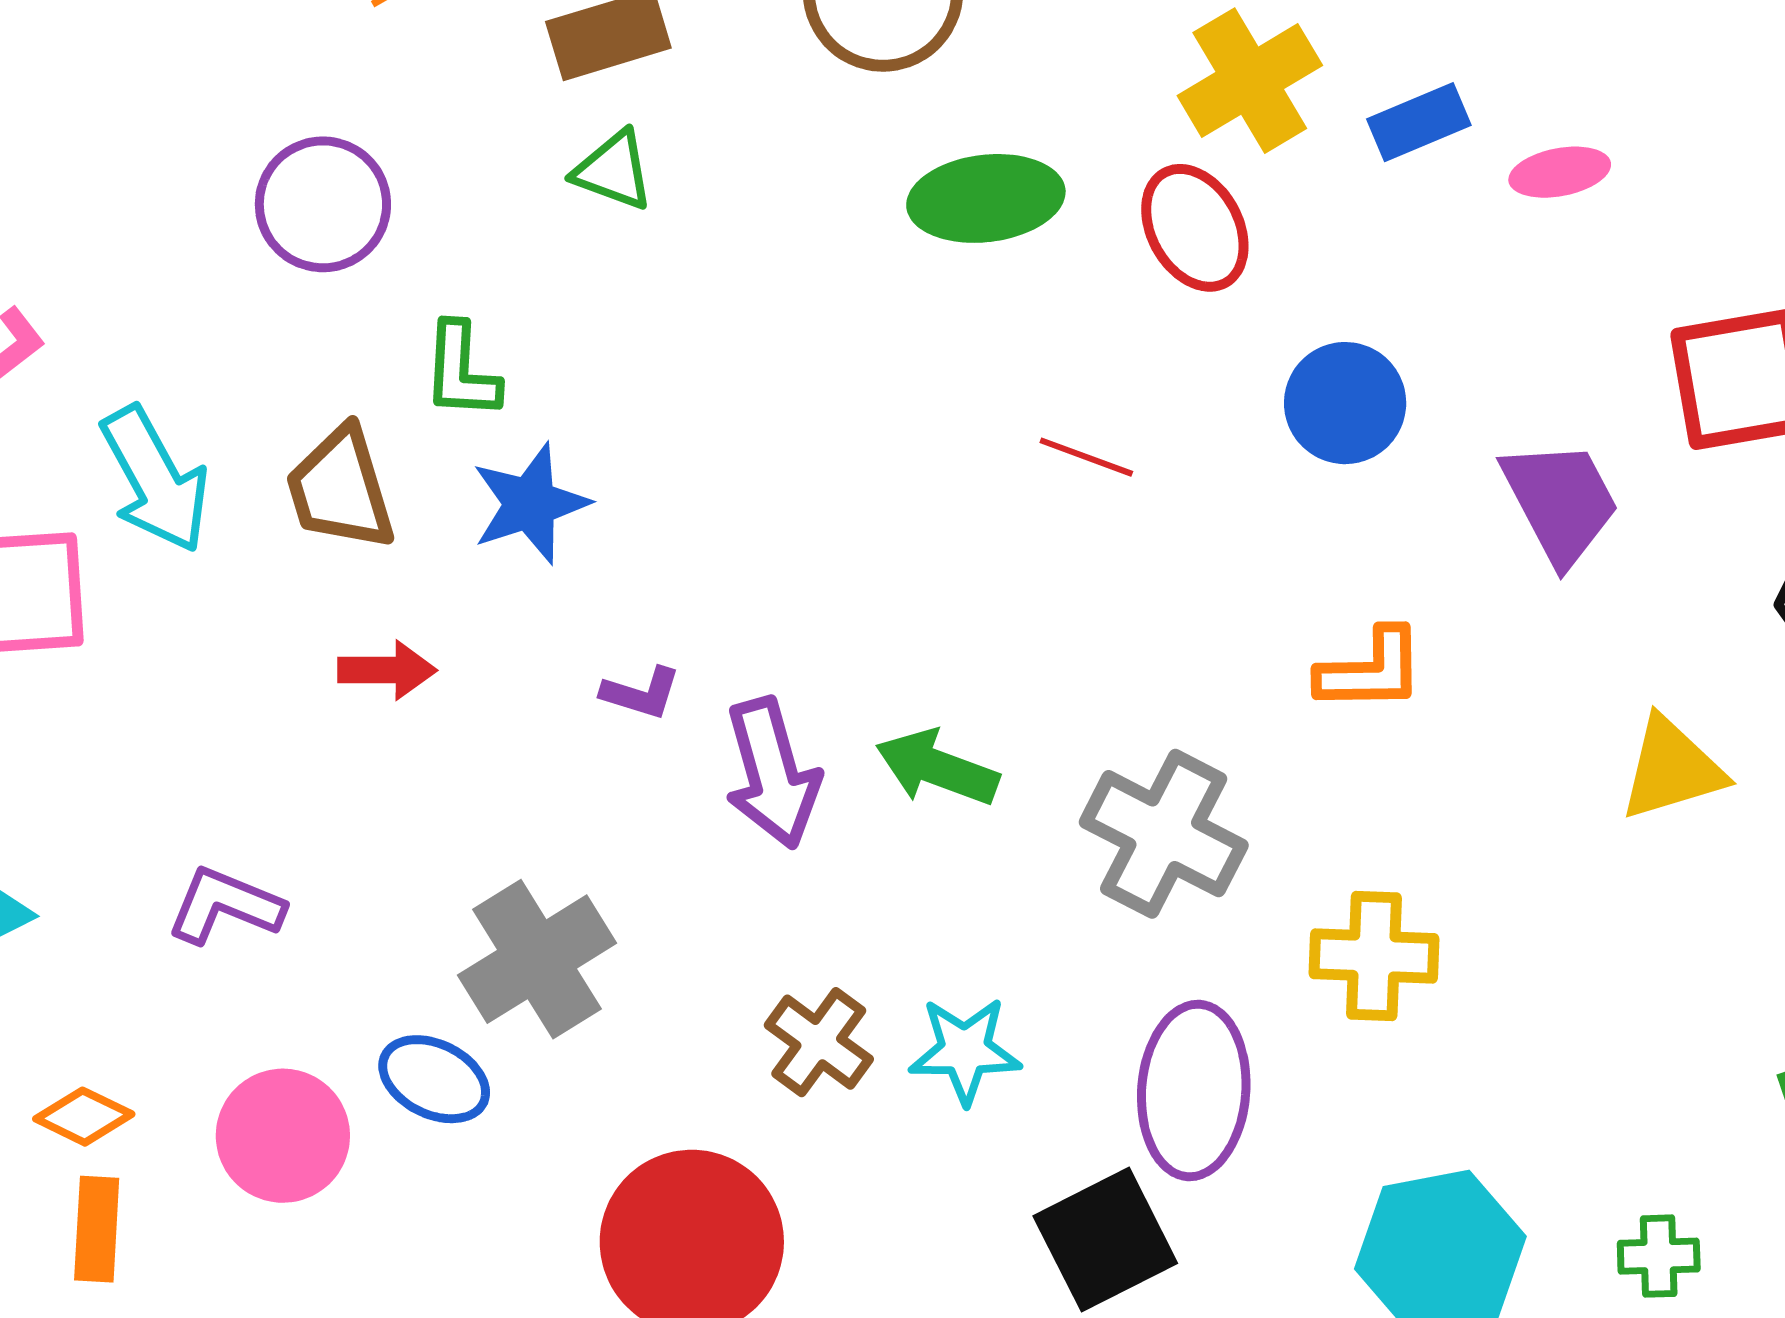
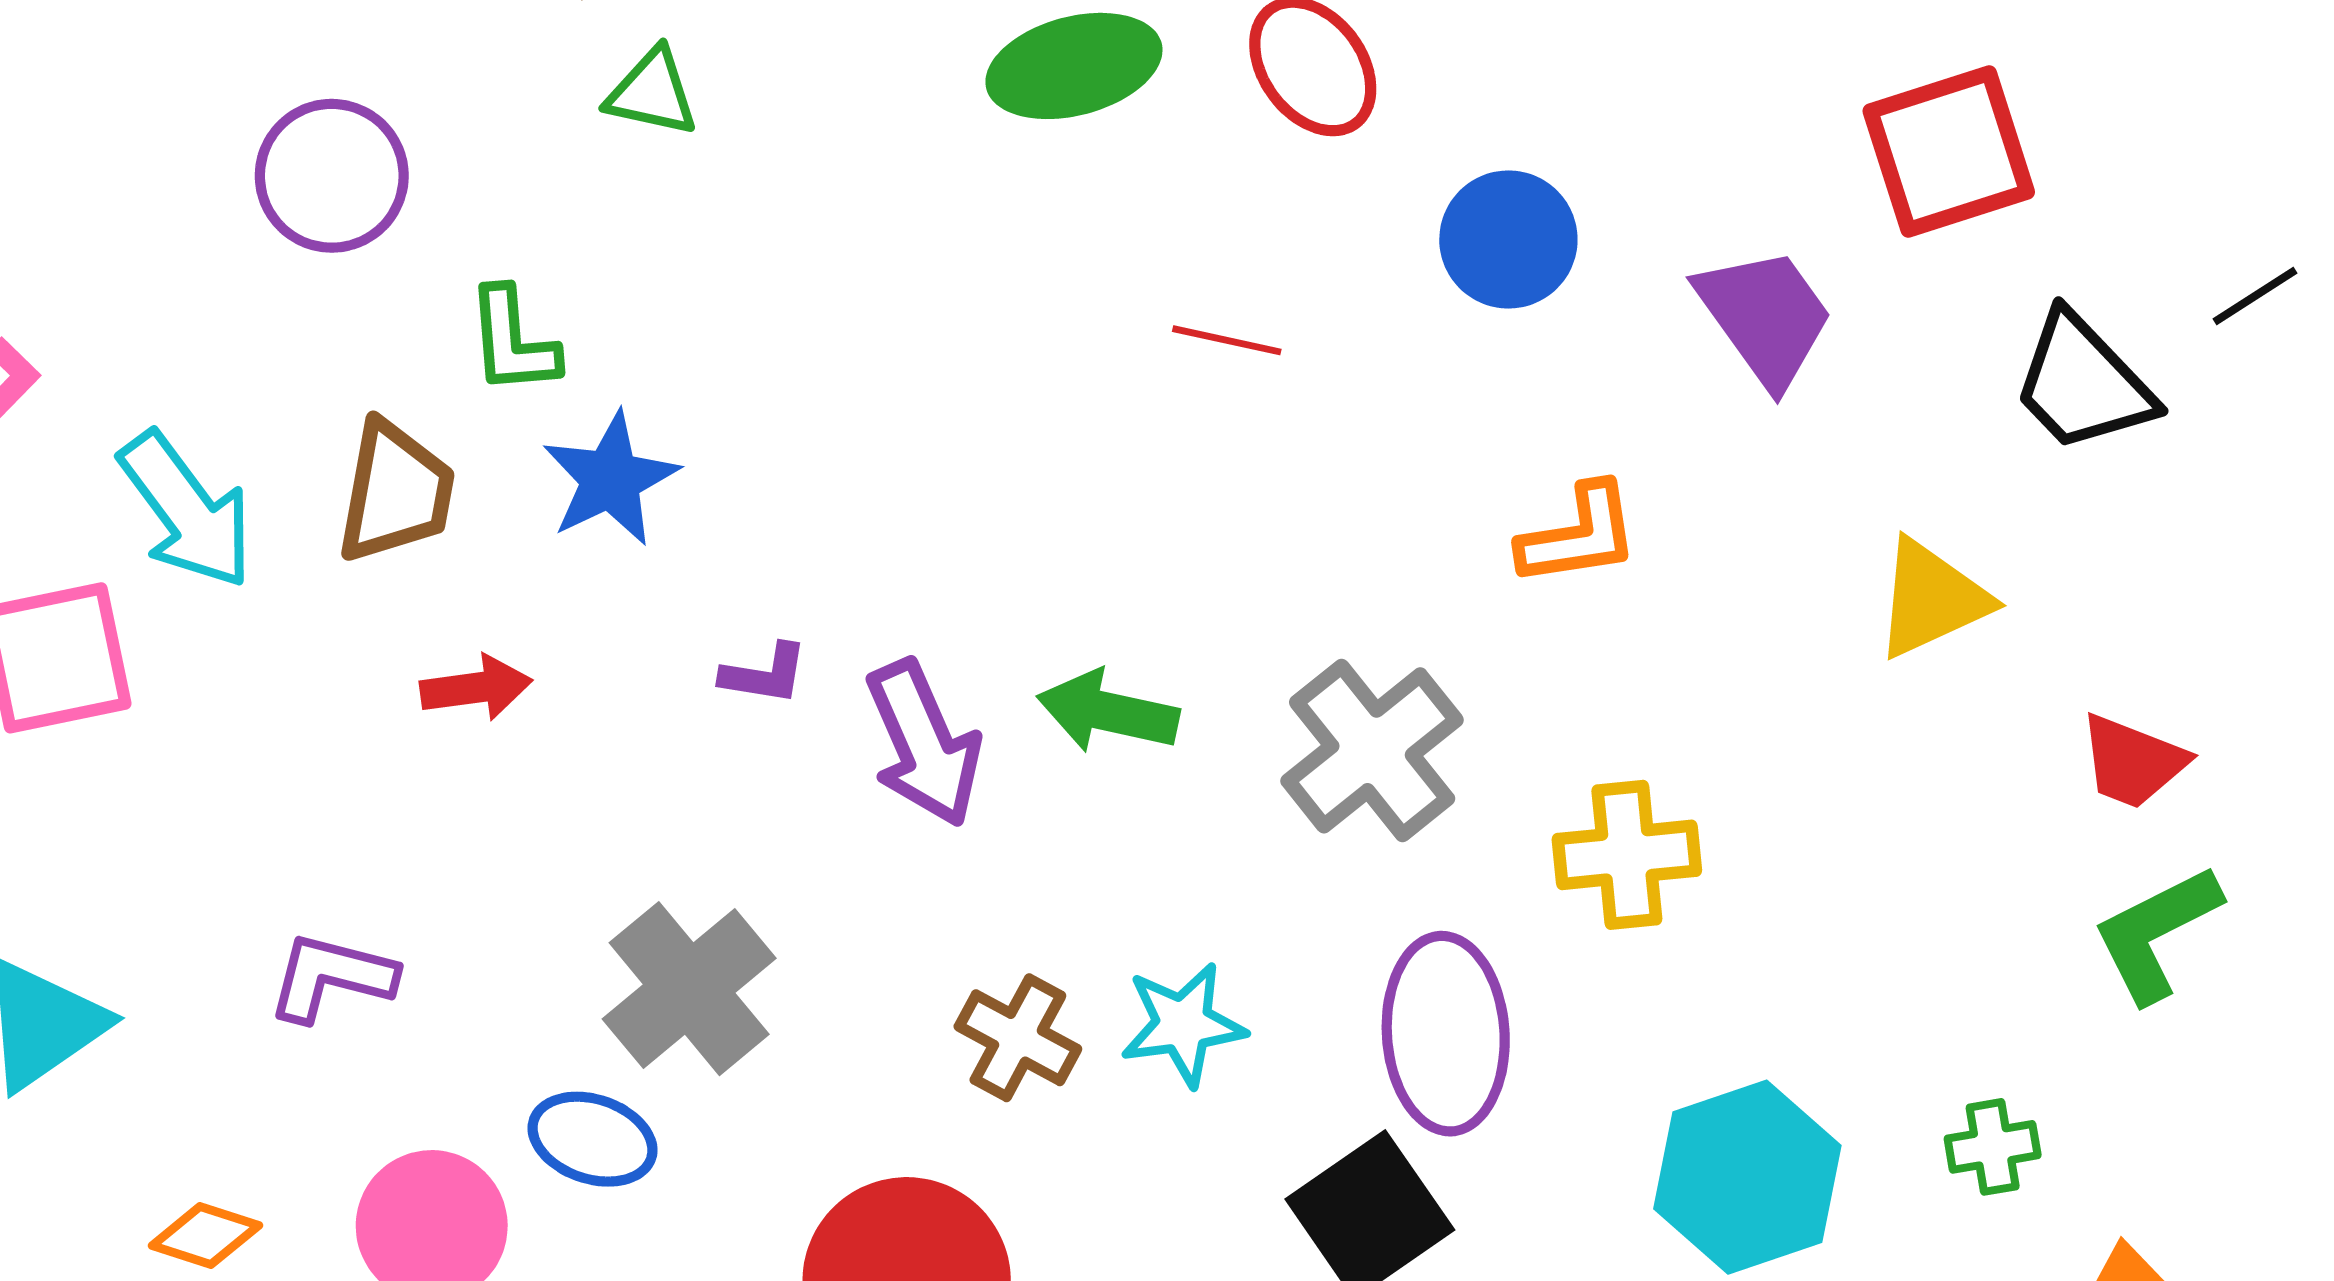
brown trapezoid: (340, 489) -> (396, 492), turned -145
gray cross: (1164, 834) -> (1372, 750), turned 32

